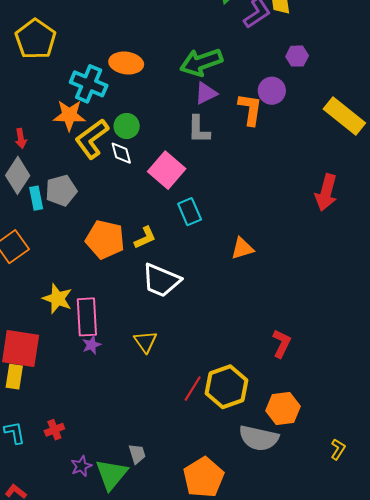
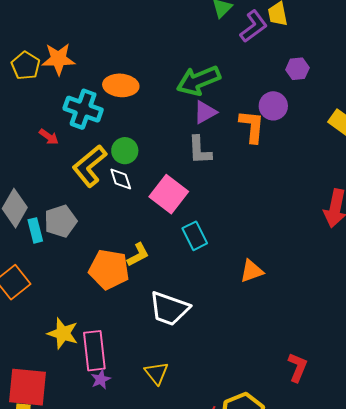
yellow pentagon: (36, 39) -> (26, 66), size x0.7
orange star: (69, 115) -> (58, 59), moved
red arrow: (21, 138) -> (49, 137), moved, turned -42
yellow L-shape: (145, 238) -> (138, 255), moved

